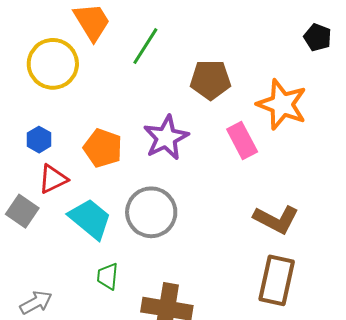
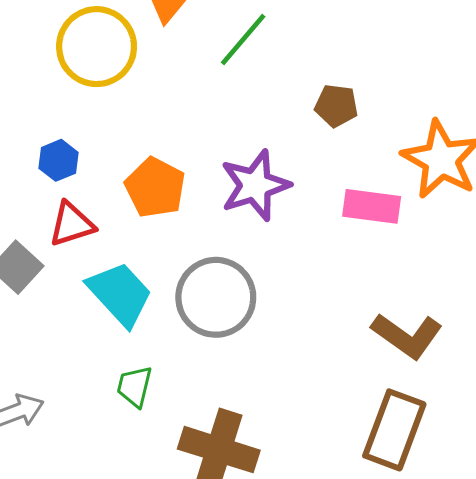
brown pentagon: (210, 80) -> (336, 106), size x0.7
pink rectangle: (242, 141) -> (372, 206), turned -63

